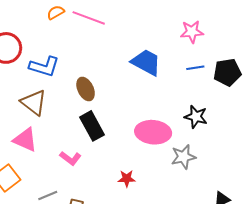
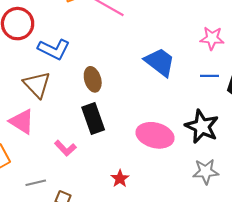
black star: (196, 117) -> (202, 127), size x1.4
gray star: (183, 157) -> (206, 171), moved
red star: (127, 179) -> (120, 179), turned 30

